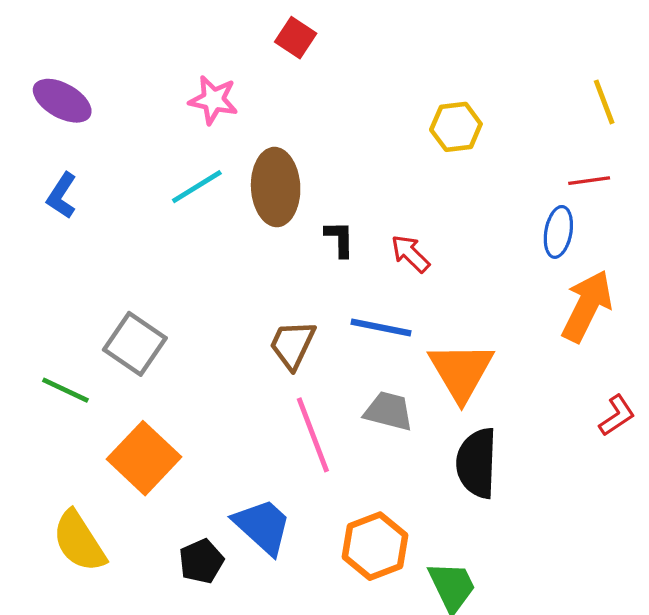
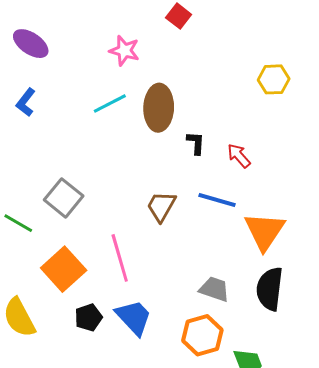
gray trapezoid: (389, 411) -> (214, 289), moved
pink line: (313, 435) -> (120, 258), moved
black pentagon: (201, 561) -> (88, 317), moved

